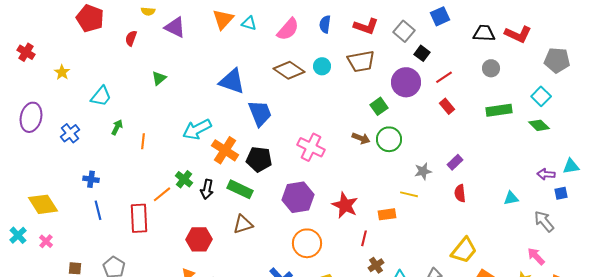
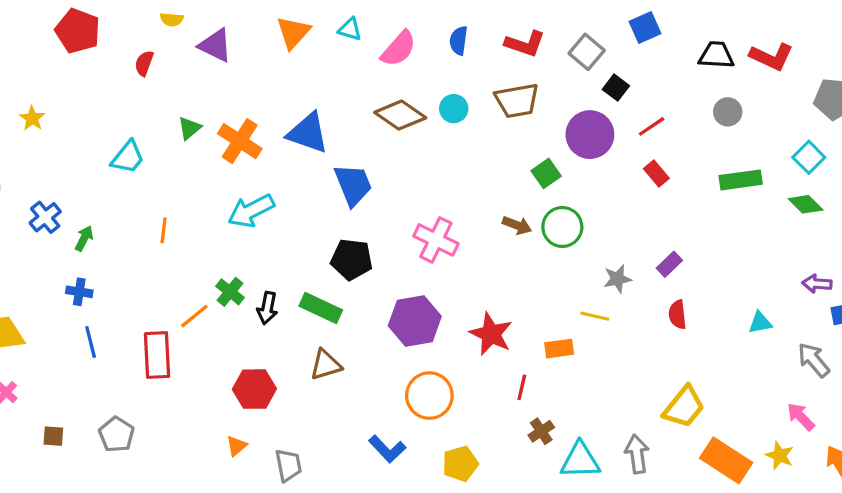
cyan triangle: (249, 23) -> (350, 29), moved
cyan trapezoid: (101, 96) -> (128, 157), moved
green arrow: (117, 127) -> (84, 238), moved
orange cross: (225, 150) -> (240, 141), moved

